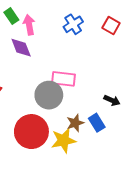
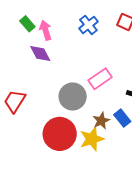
pink rectangle: (64, 79) -> (100, 79), moved, turned -35

